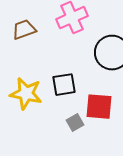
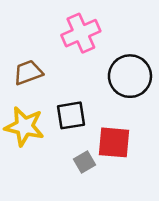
brown trapezoid: (24, 30) -> (28, 72), moved

